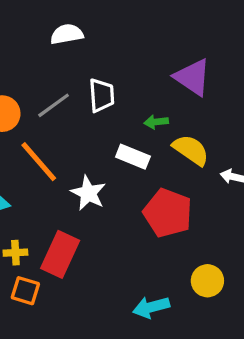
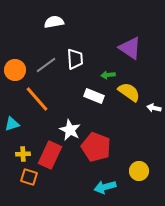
white star: (88, 193) -> (70, 130), moved
red pentagon: (168, 213) -> (96, 147), moved

